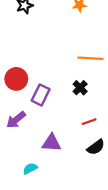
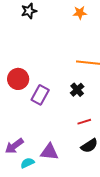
purple arrow: (16, 120) -> (14, 146), moved
purple triangle: (51, 143) -> (49, 152), moved

